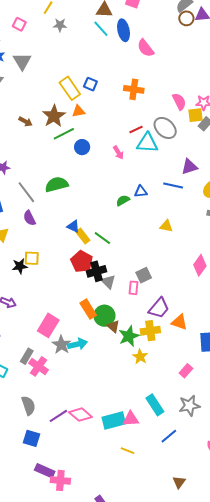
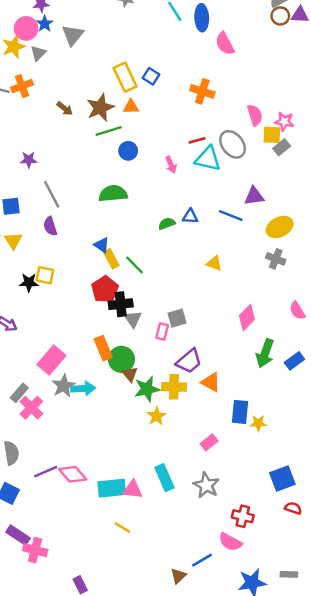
green semicircle: (57, 184) -> (113, 194), moved
gray star: (189, 406) -> (206, 485), turned 30
blue line: (169, 436) -> (202, 560), moved

